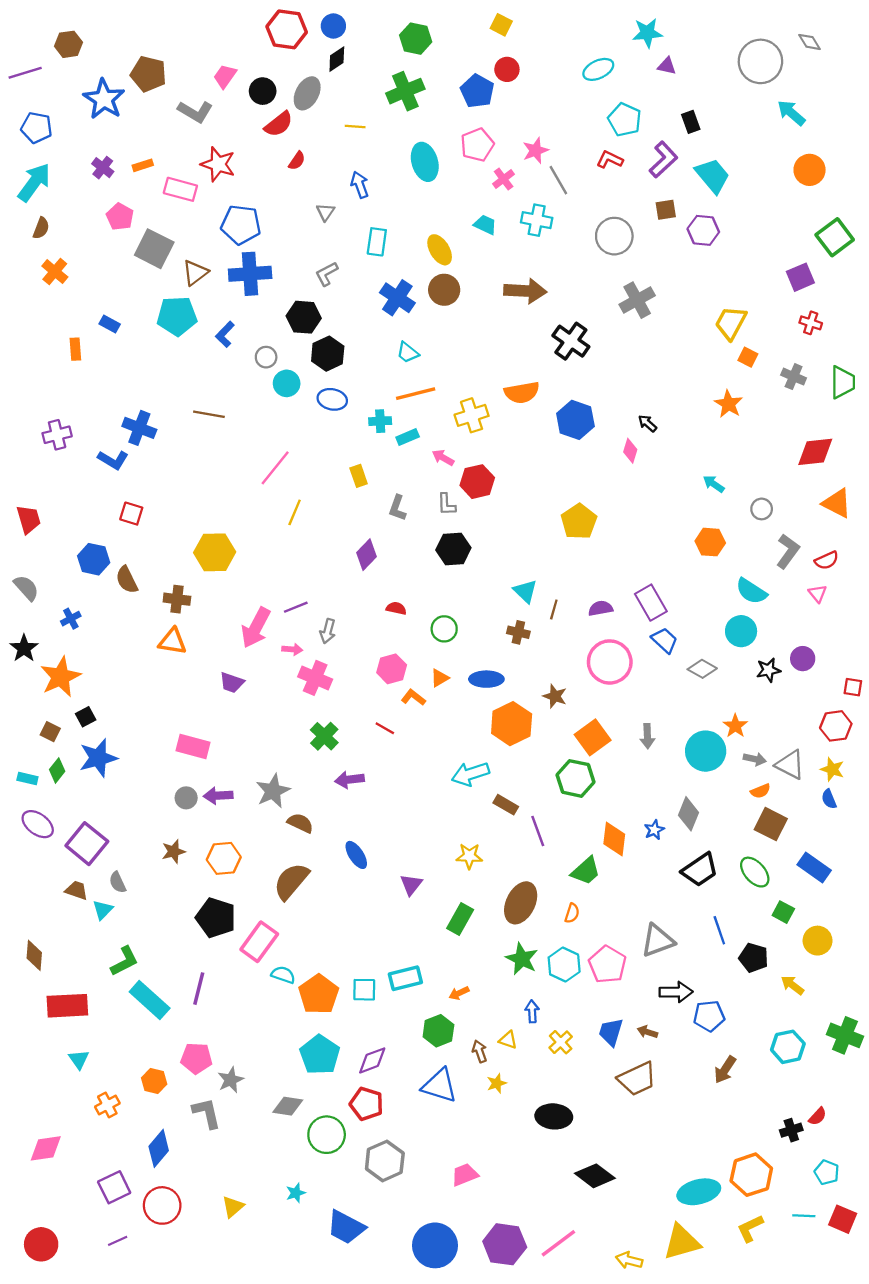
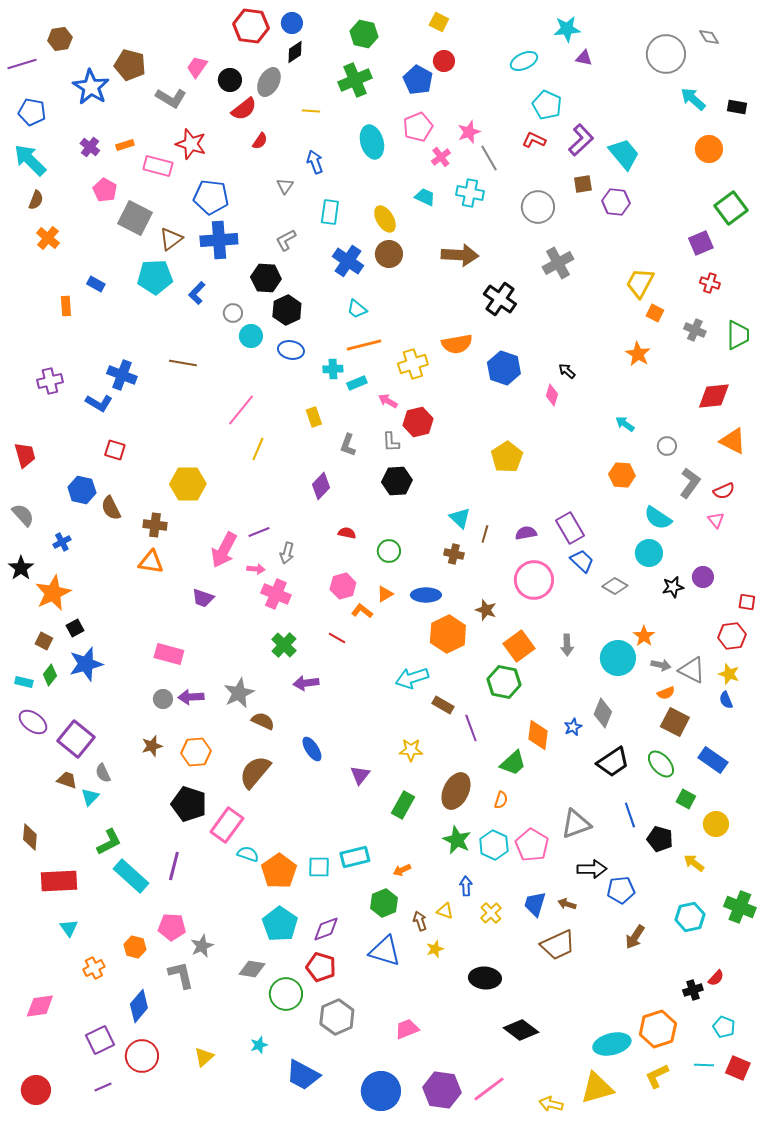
black rectangle: (691, 122) -> (737, 107), moved, turned -60
cyan arrow: (34, 182) -> (30, 160), turned -81

